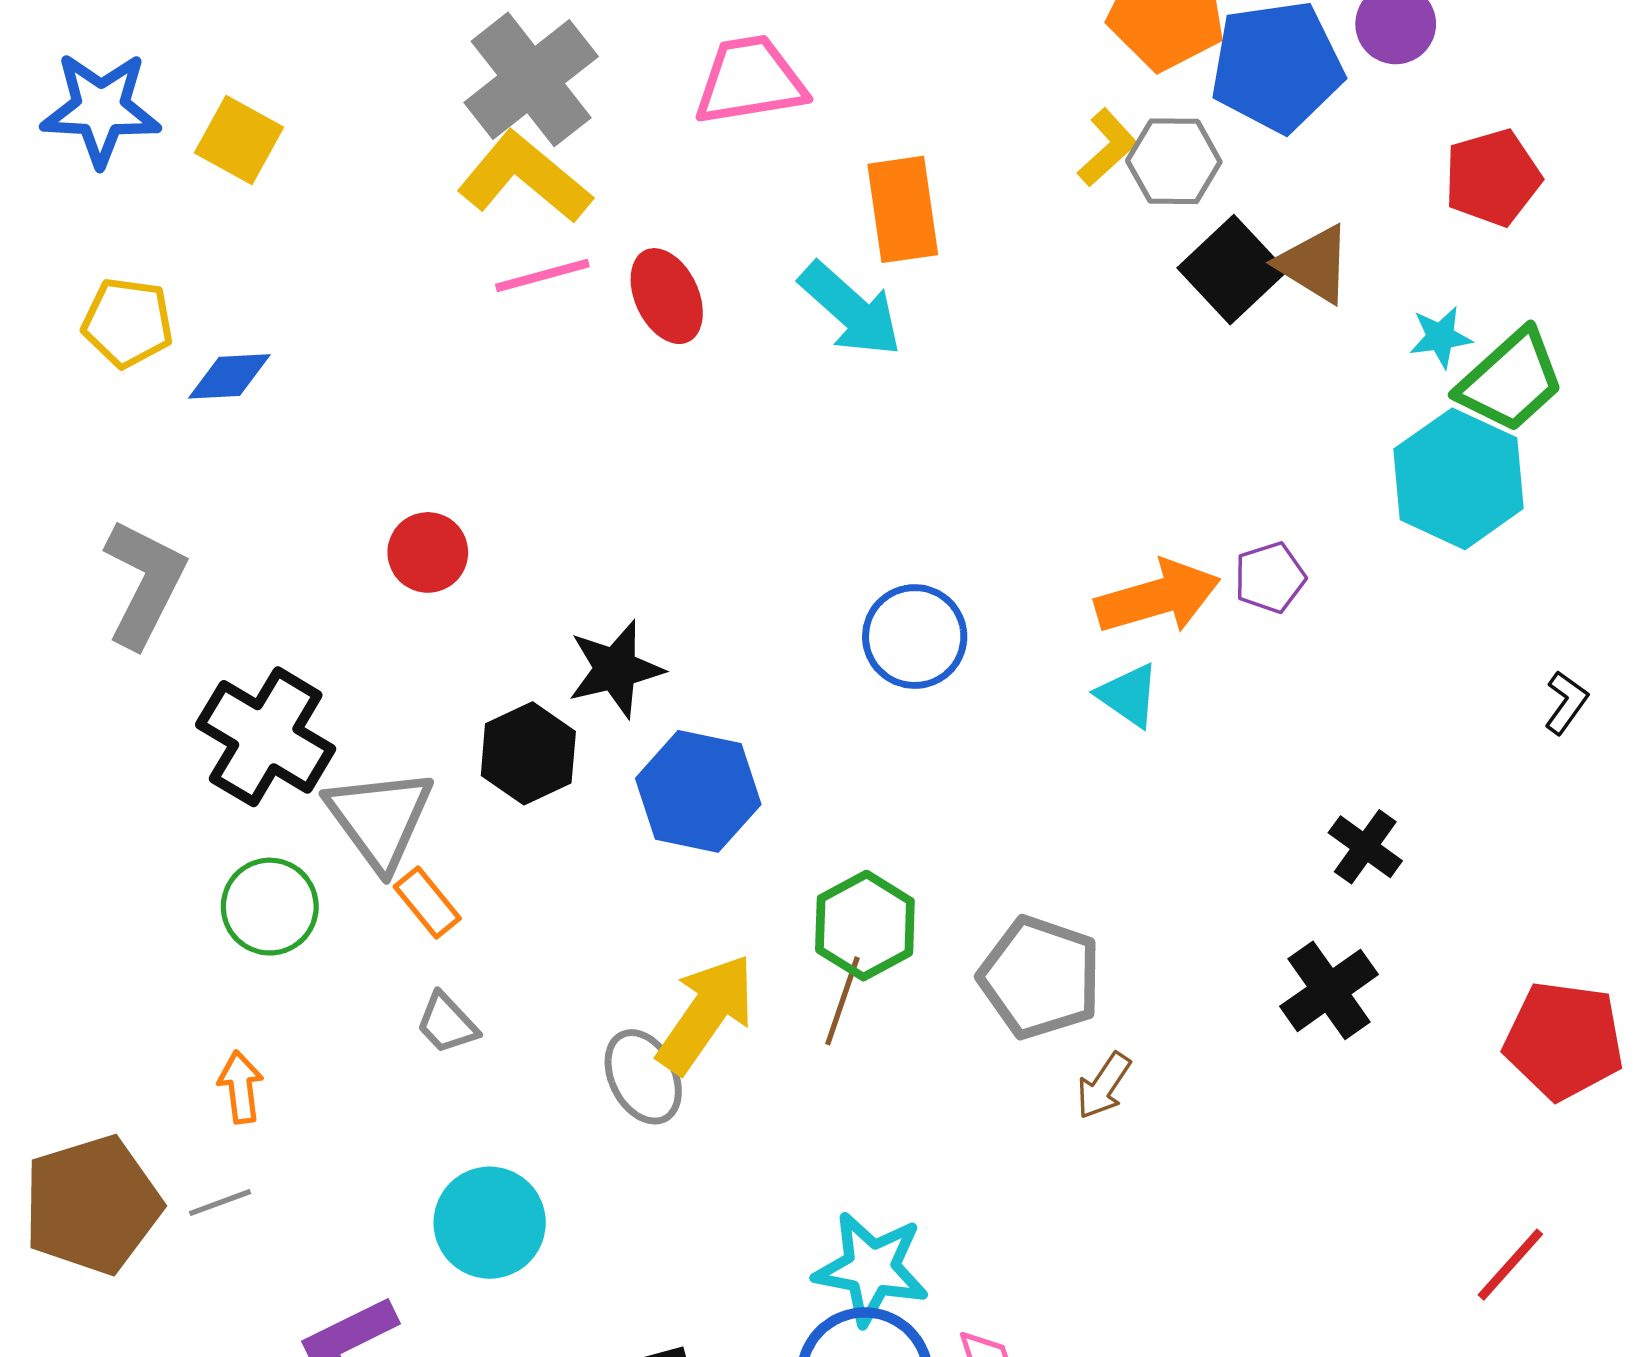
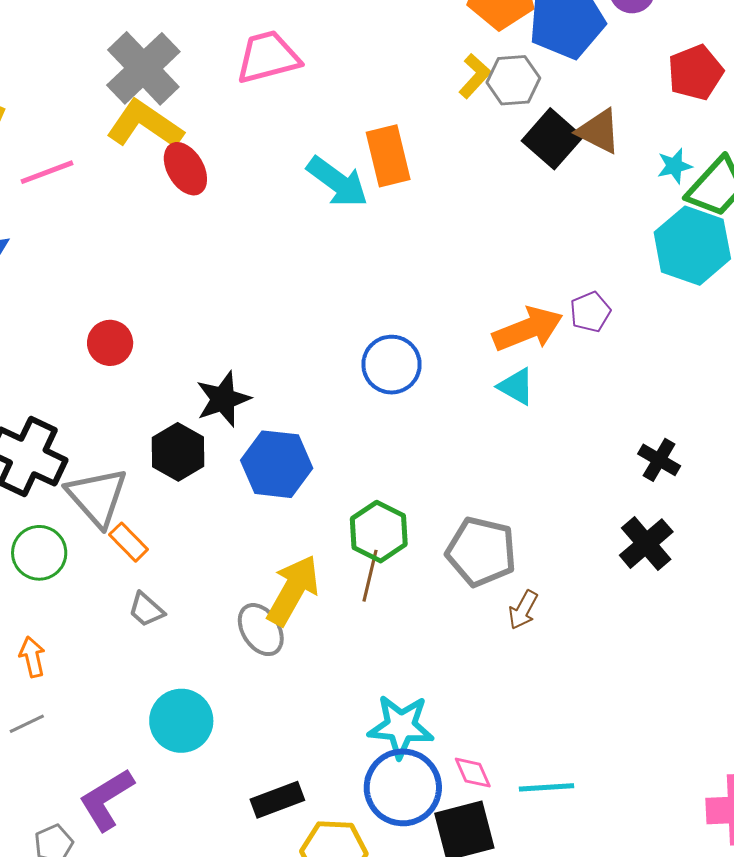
orange rectangle: (903, 209) -> (388, 156), moved
pink line: (542, 275) -> (47, 172), moved
red ellipse: (667, 296) -> (185, 169), moved

